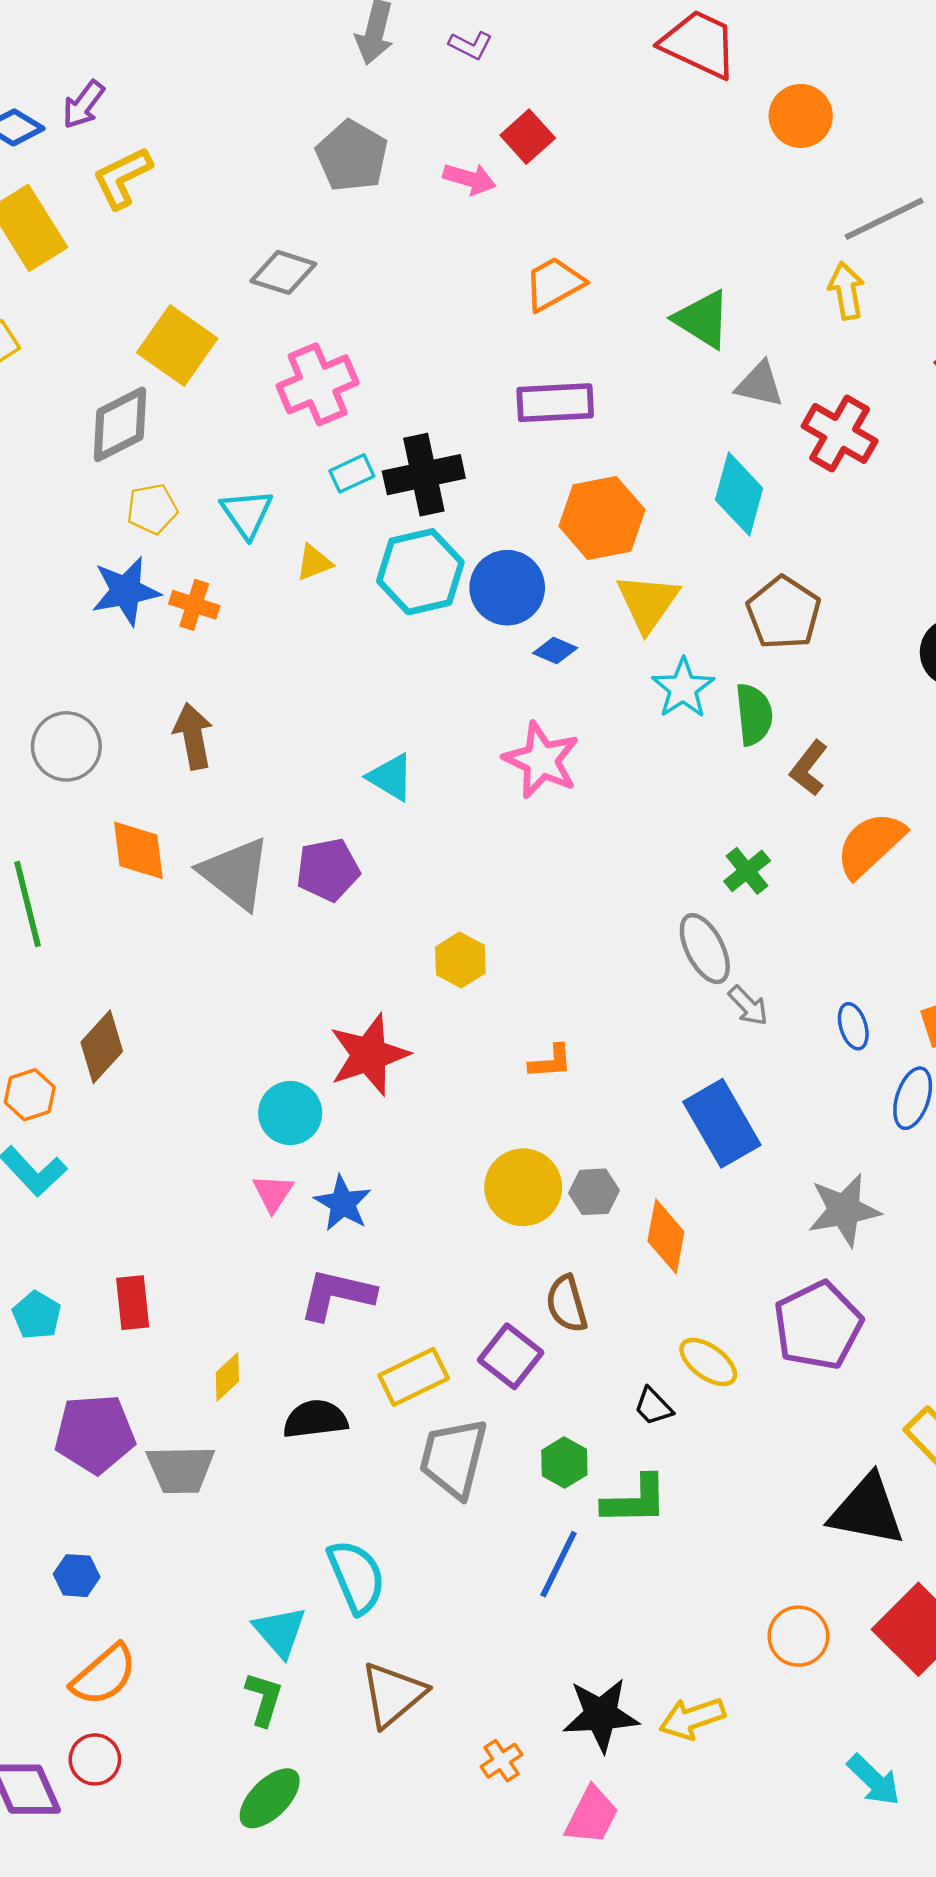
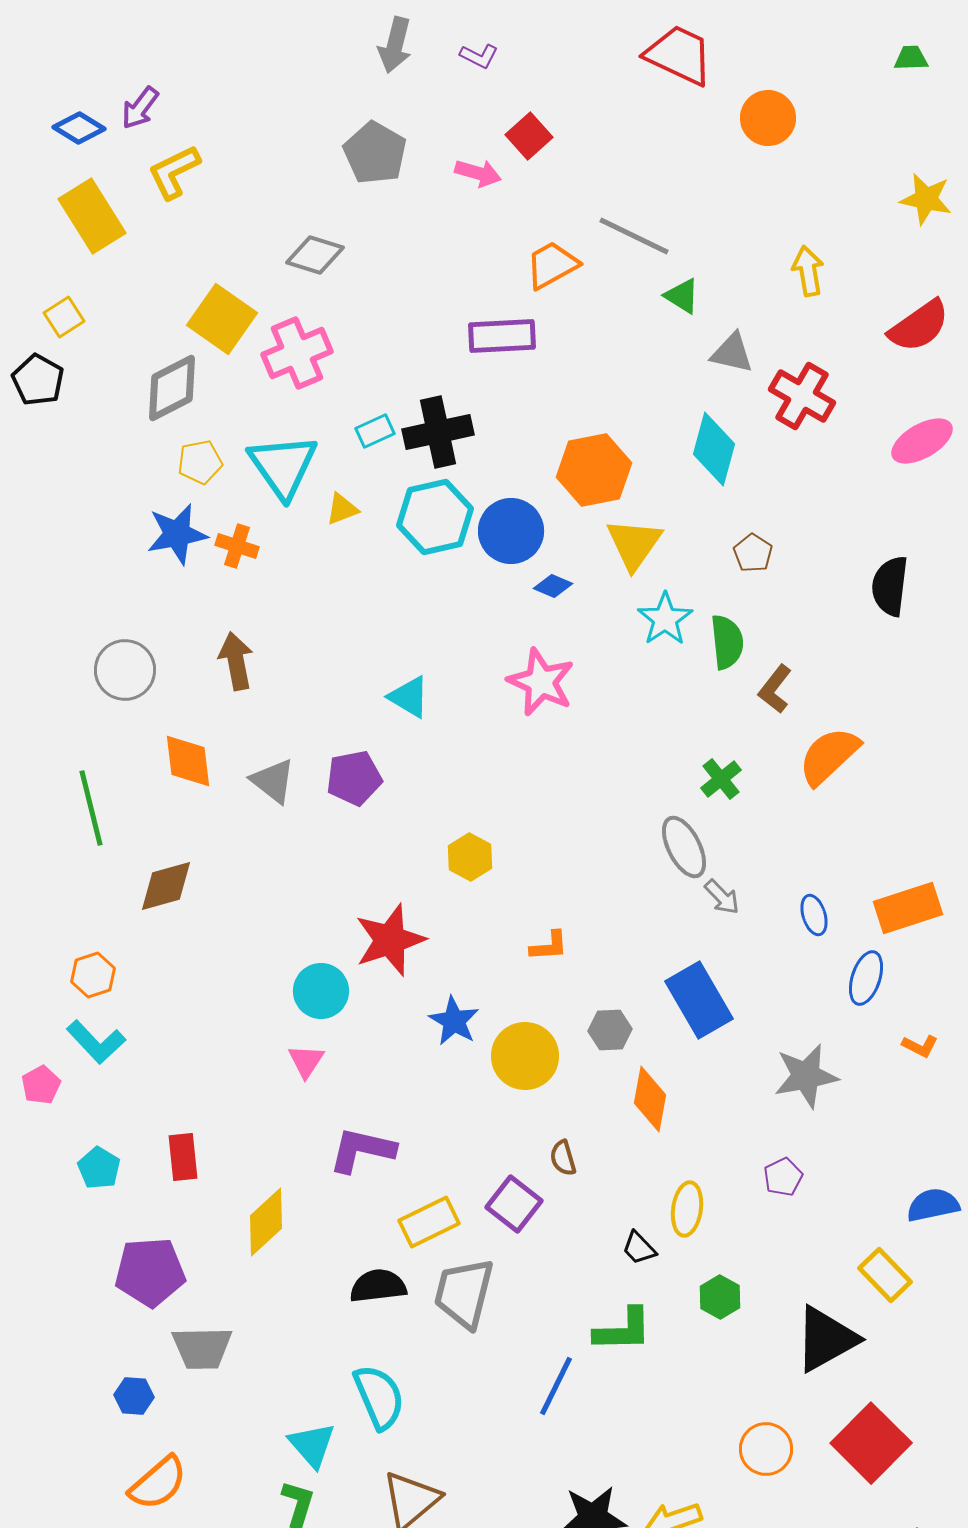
gray line: (884, 219) -> (634, 236), moved, turned 52
green triangle: (702, 319) -> (682, 296), size x0.7
pink cross: (318, 384) -> (297, 353), moved
purple rectangle: (555, 403) -> (502, 336), moved
cyan triangle: (247, 513) -> (283, 466), size x1.5
brown pentagon: (784, 613) -> (753, 553), size x0.6
gray triangle: (235, 873) -> (273, 781), size x0.7
brown diamond: (102, 1047) -> (166, 886), moved, turned 32
gray hexagon: (594, 1192) -> (610, 1030), moved
blue star: (343, 1203) -> (454, 1021), moved
brown semicircle: (567, 1304) -> (563, 1158), size x0.7
purple pentagon: (818, 1325) -> (783, 1177), size x0.5
yellow ellipse: (708, 1362) -> (687, 1209), turned 62
yellow diamond: (227, 1377) -> (266, 1222), size x1.6
black semicircle: (315, 1419) -> (378, 1286), moved
green hexagon: (564, 1463) -> (720, 1297), moved
gray trapezoid: (181, 1469) -> (202, 1348), moved
black triangle: (867, 1510) -> (826, 1339), turned -40

